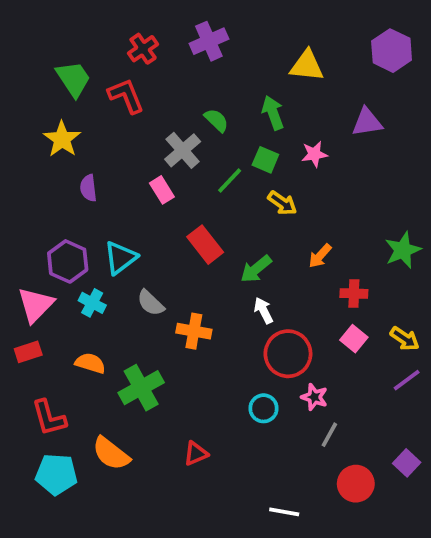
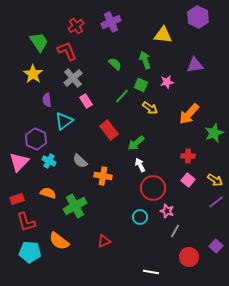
purple hexagon: (392, 51) -> (198, 17), moved
gray cross: (183, 150) -> (73, 78), moved
orange arrow: (320, 256) -> (189, 114), moved, size x1.6
cyan triangle: (120, 258) -> (64, 121), moved
red rectangle: (28, 352) -> (17, 199), moved

